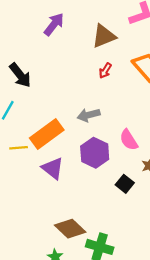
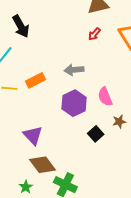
orange rectangle: (47, 134) -> (35, 80), size x0.7
purple triangle: (53, 168) -> (33, 135), moved

